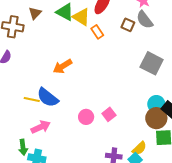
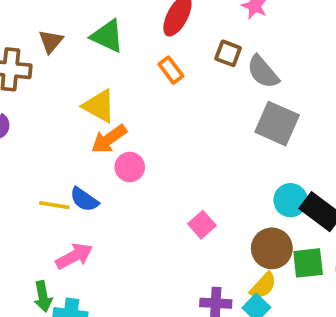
yellow triangle: (81, 17) -> (99, 106), moved
gray semicircle: (145, 20) -> (263, 72), moved
blue semicircle: (48, 97) -> (84, 200), size x0.7
pink circle: (86, 117) -> (130, 167), moved
brown circle: (156, 118) -> (272, 248), moved

